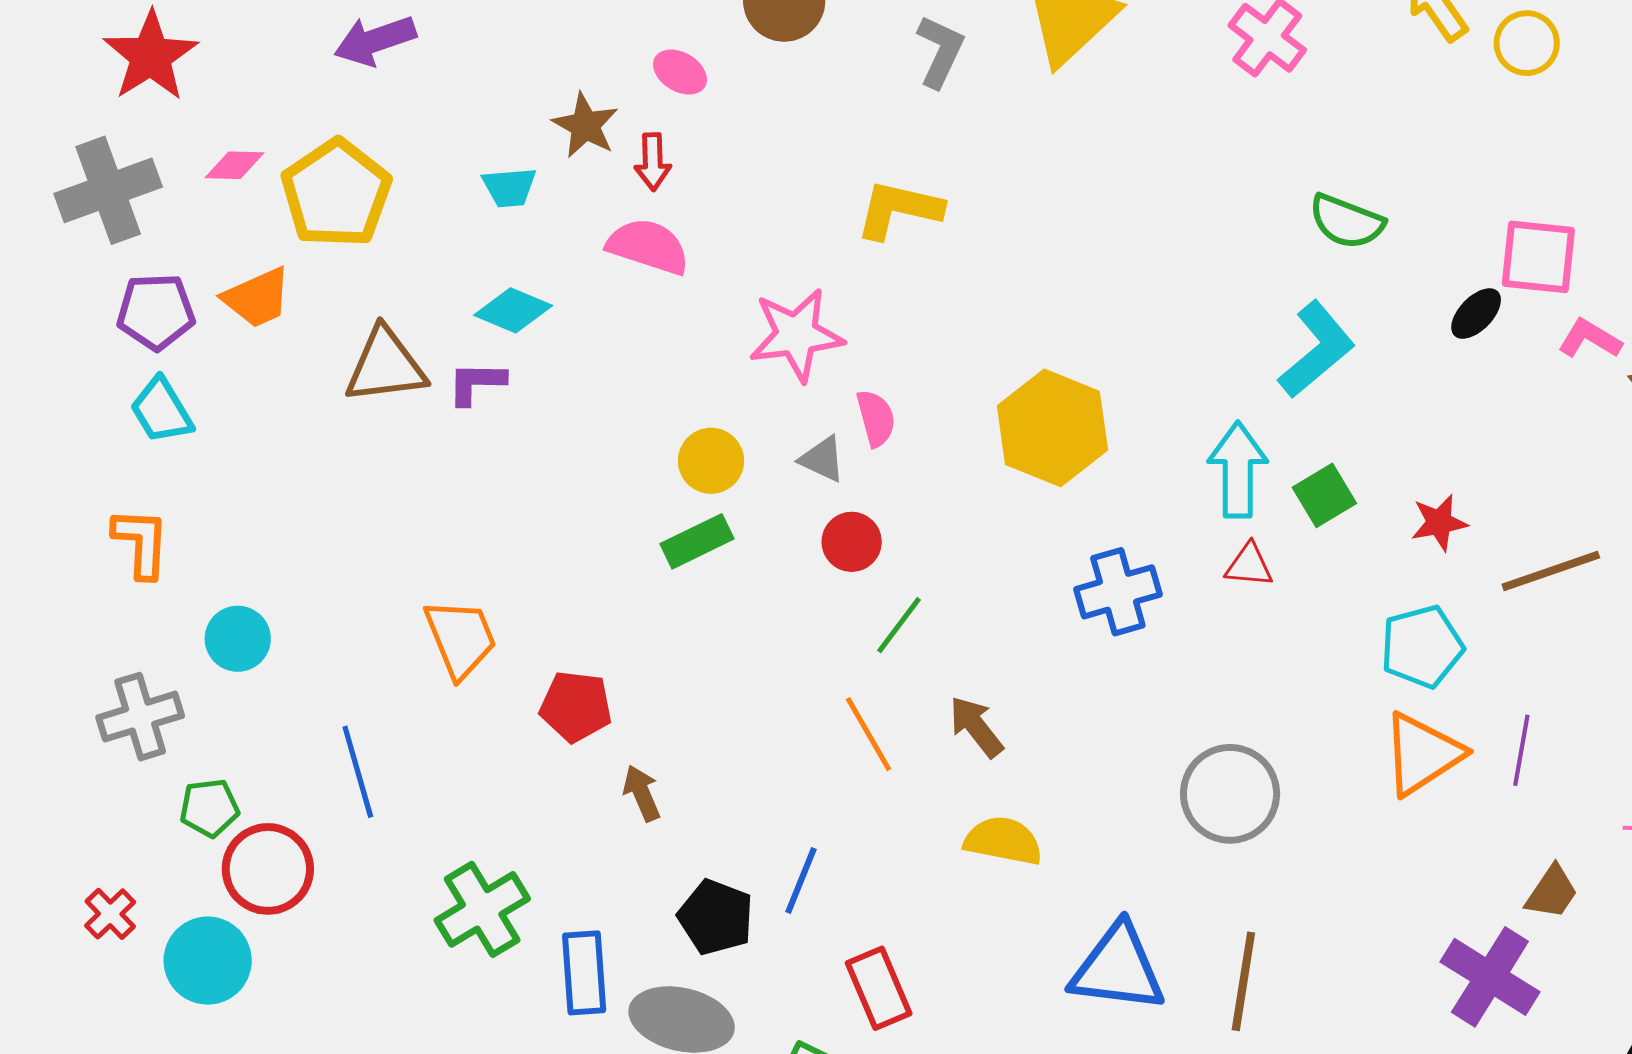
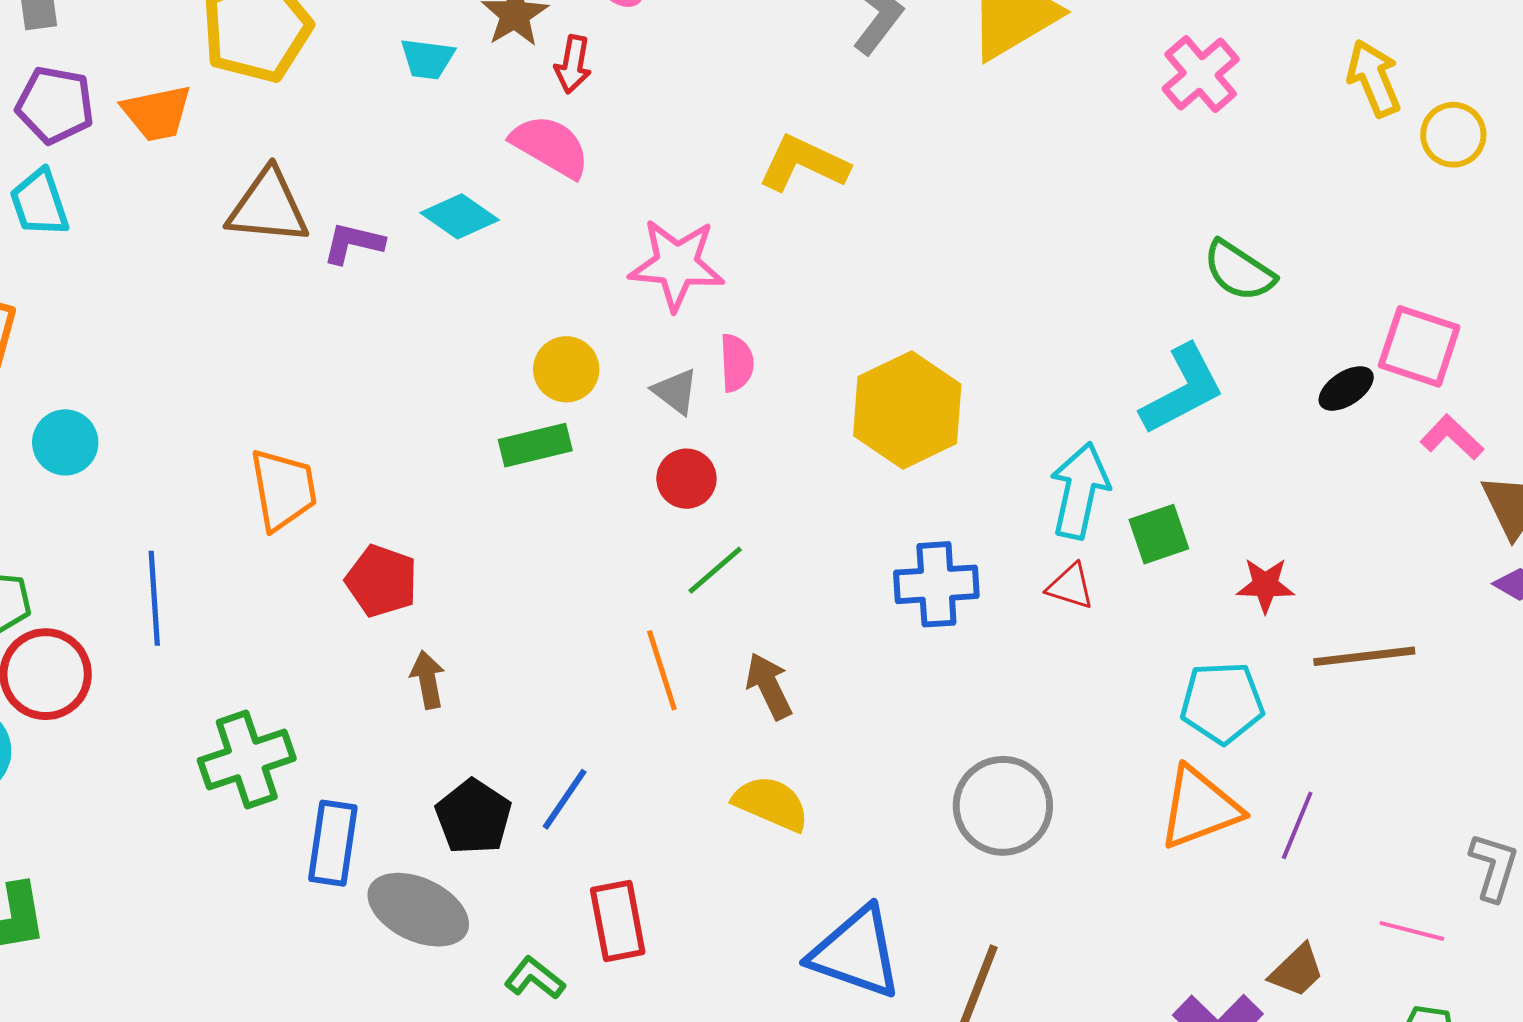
cyan diamond: (513, 310) -> (460, 216), moved

